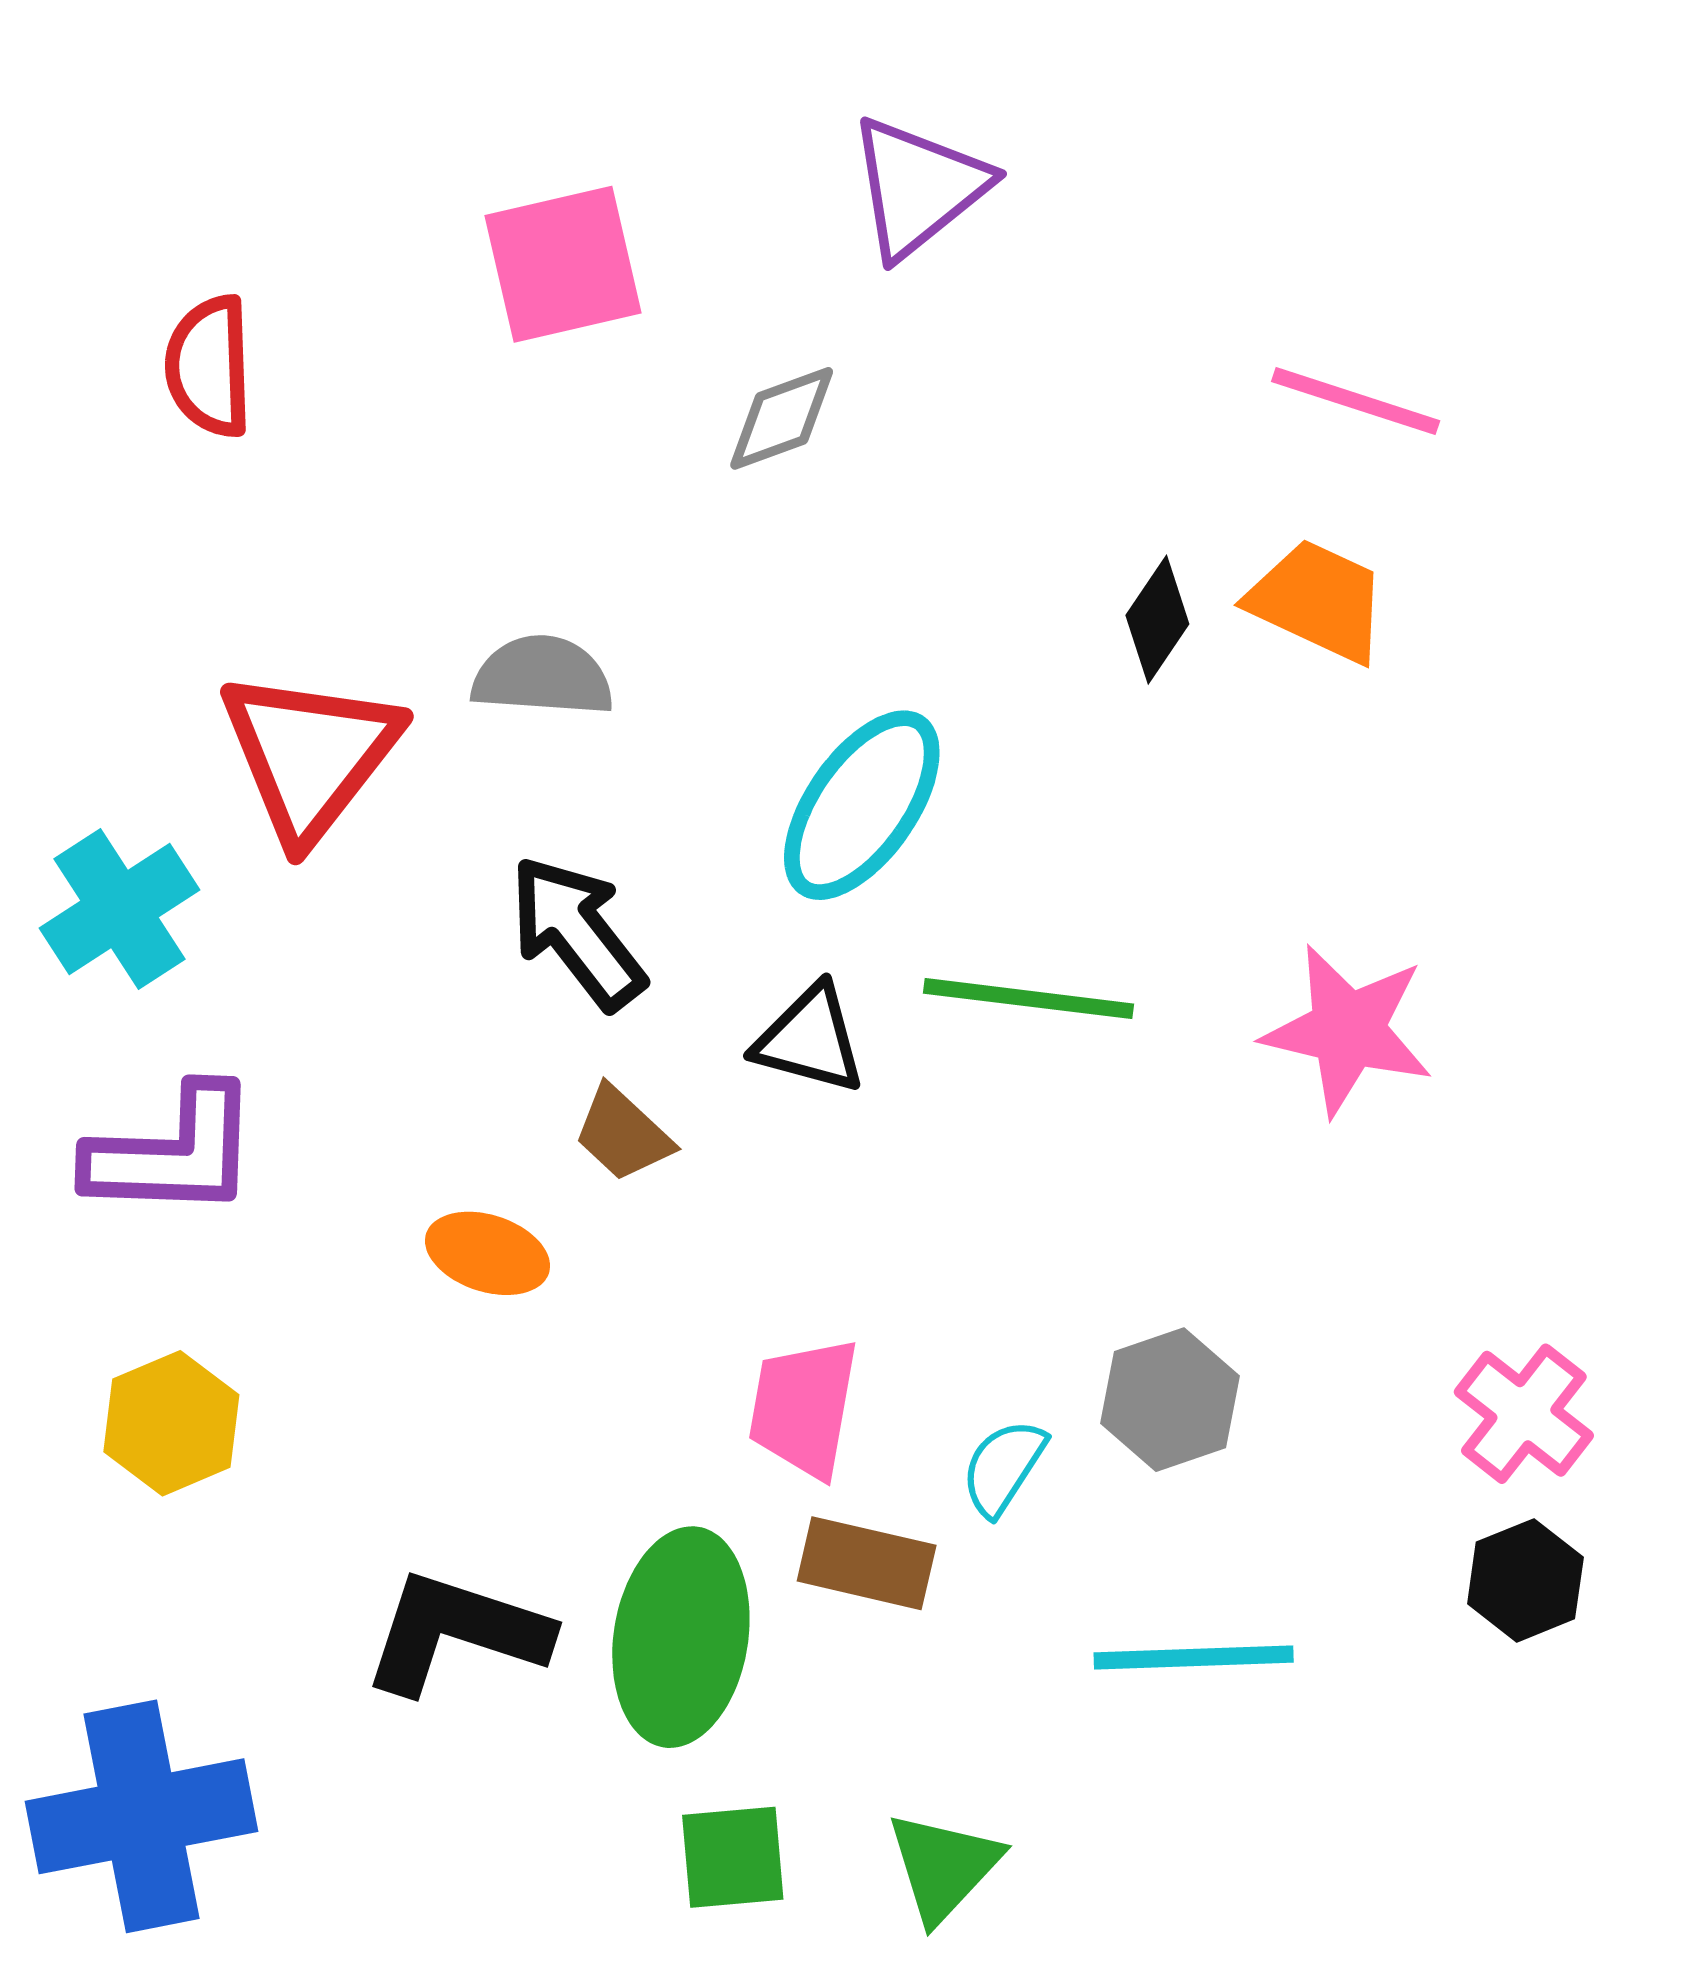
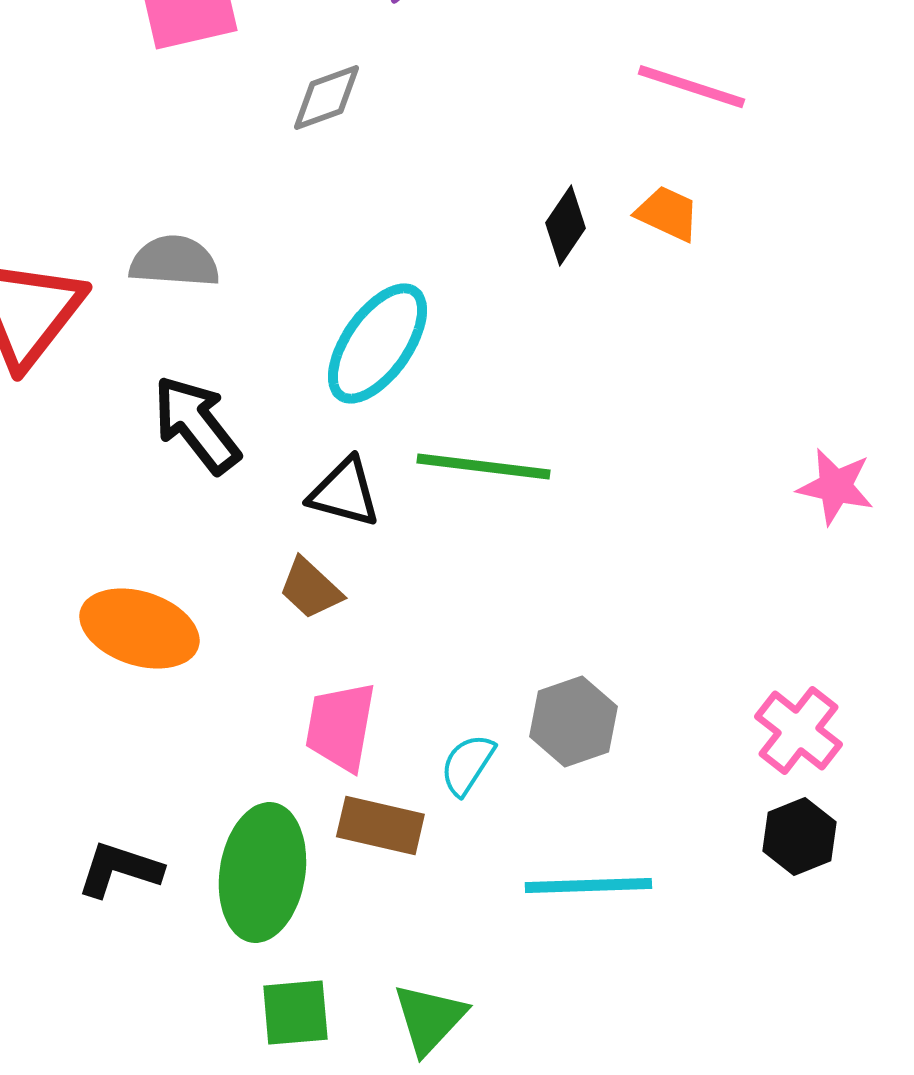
orange trapezoid: (1318, 601) -> (667, 214), size x0.7
pink star: (1348, 1030) -> (835, 487), moved, size x0.7
brown trapezoid: (623, 1134) -> (310, 589), moved
orange ellipse: (488, 1253) -> (139, 629), size x1.5
black L-shape: (456, 1632) -> (119, 870), size x0.7

